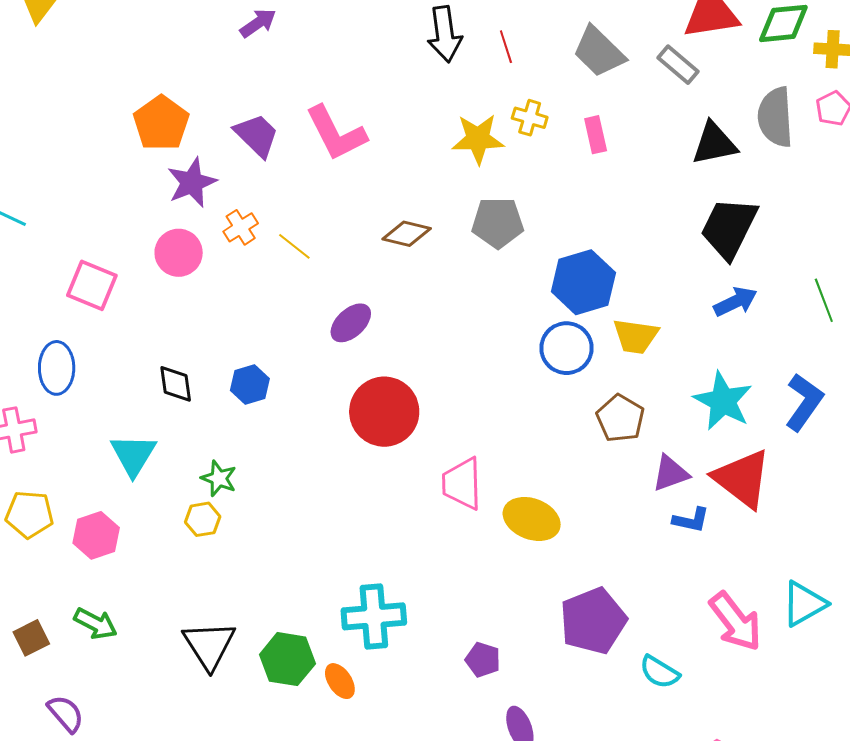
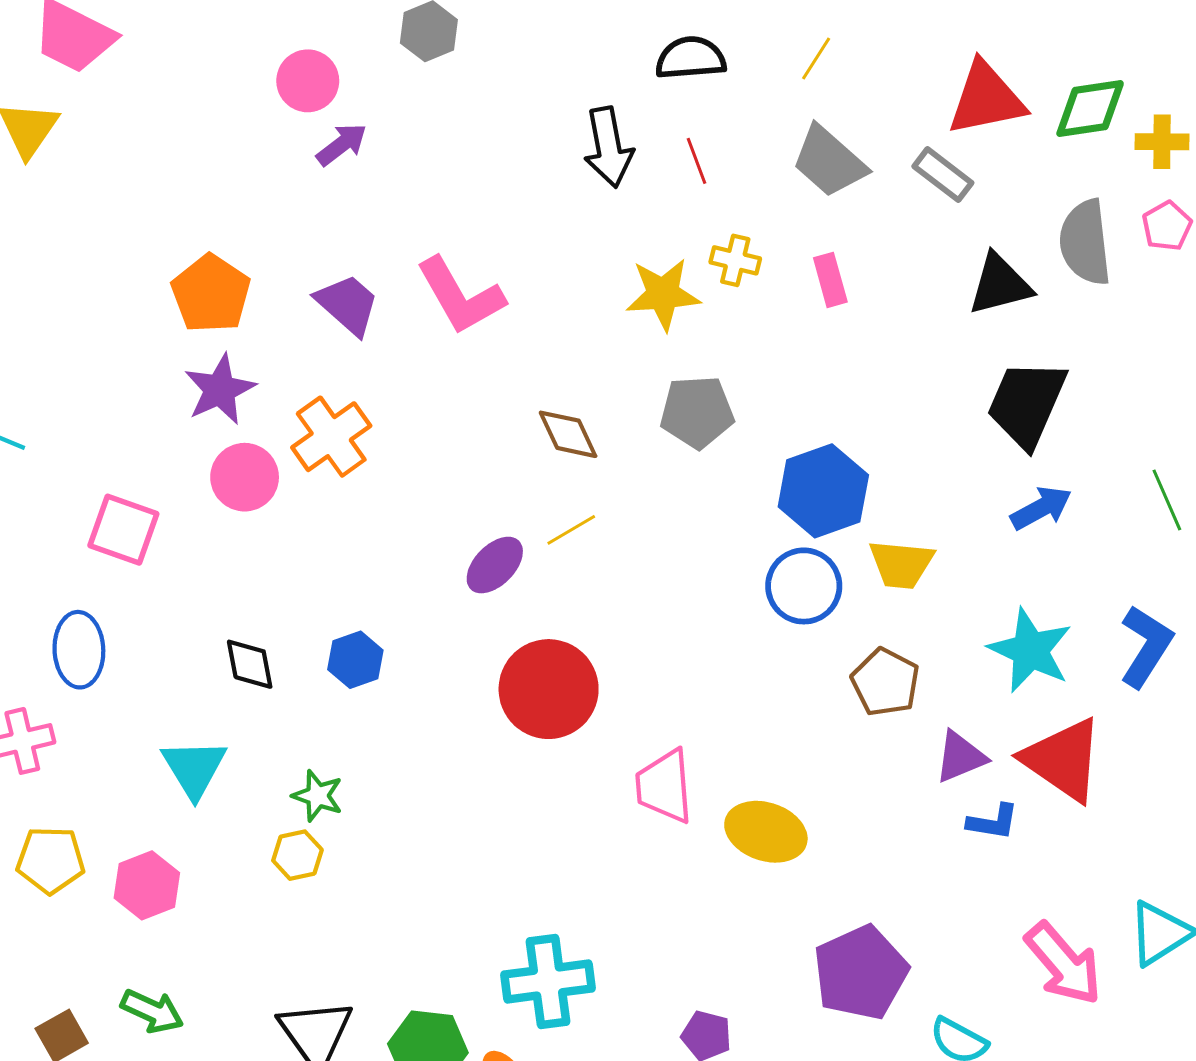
purple star: (192, 183) -> (220, 390), moved
orange cross: (241, 227) -> (331, 437), size x1.6
brown diamond: (407, 234) -> (568, 434), turned 54
yellow line: (294, 246) -> (571, 530), moved, turned -66

